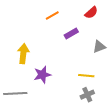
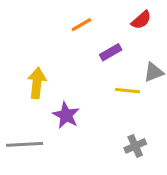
purple star: (42, 75) -> (66, 115), turned -30
yellow line: (86, 76) -> (128, 91), moved

